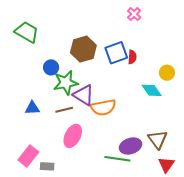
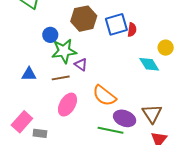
purple triangle: (84, 95) -> (81, 65), size x0.6
orange semicircle: (103, 107) -> (104, 96), moved, turned 45
purple ellipse: (131, 146) -> (125, 118), turned 35

